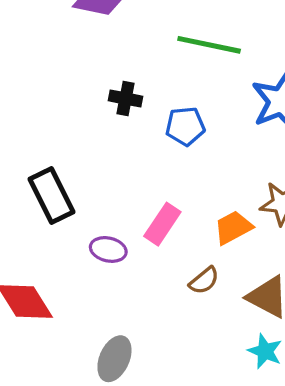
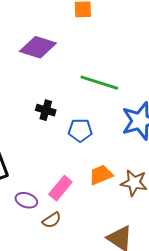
orange trapezoid: (233, 228) -> (101, 175), moved
brown semicircle: (204, 281) -> (52, 220), moved

